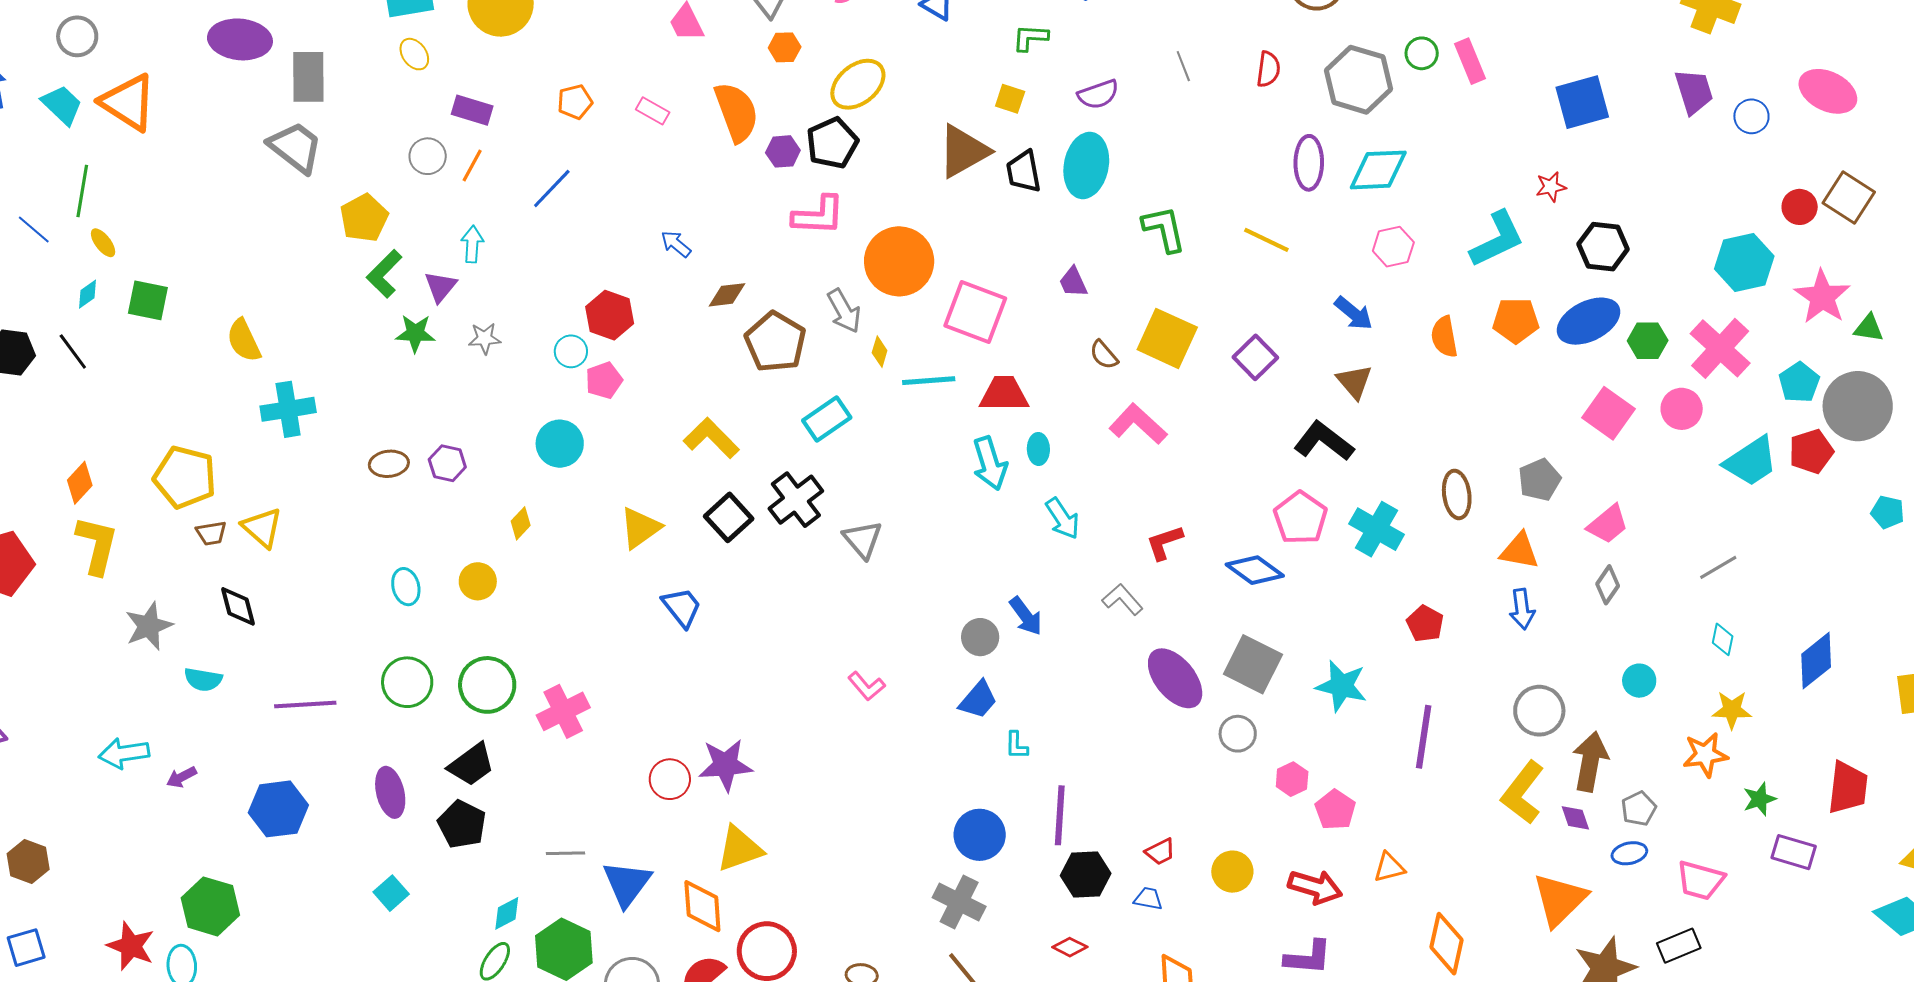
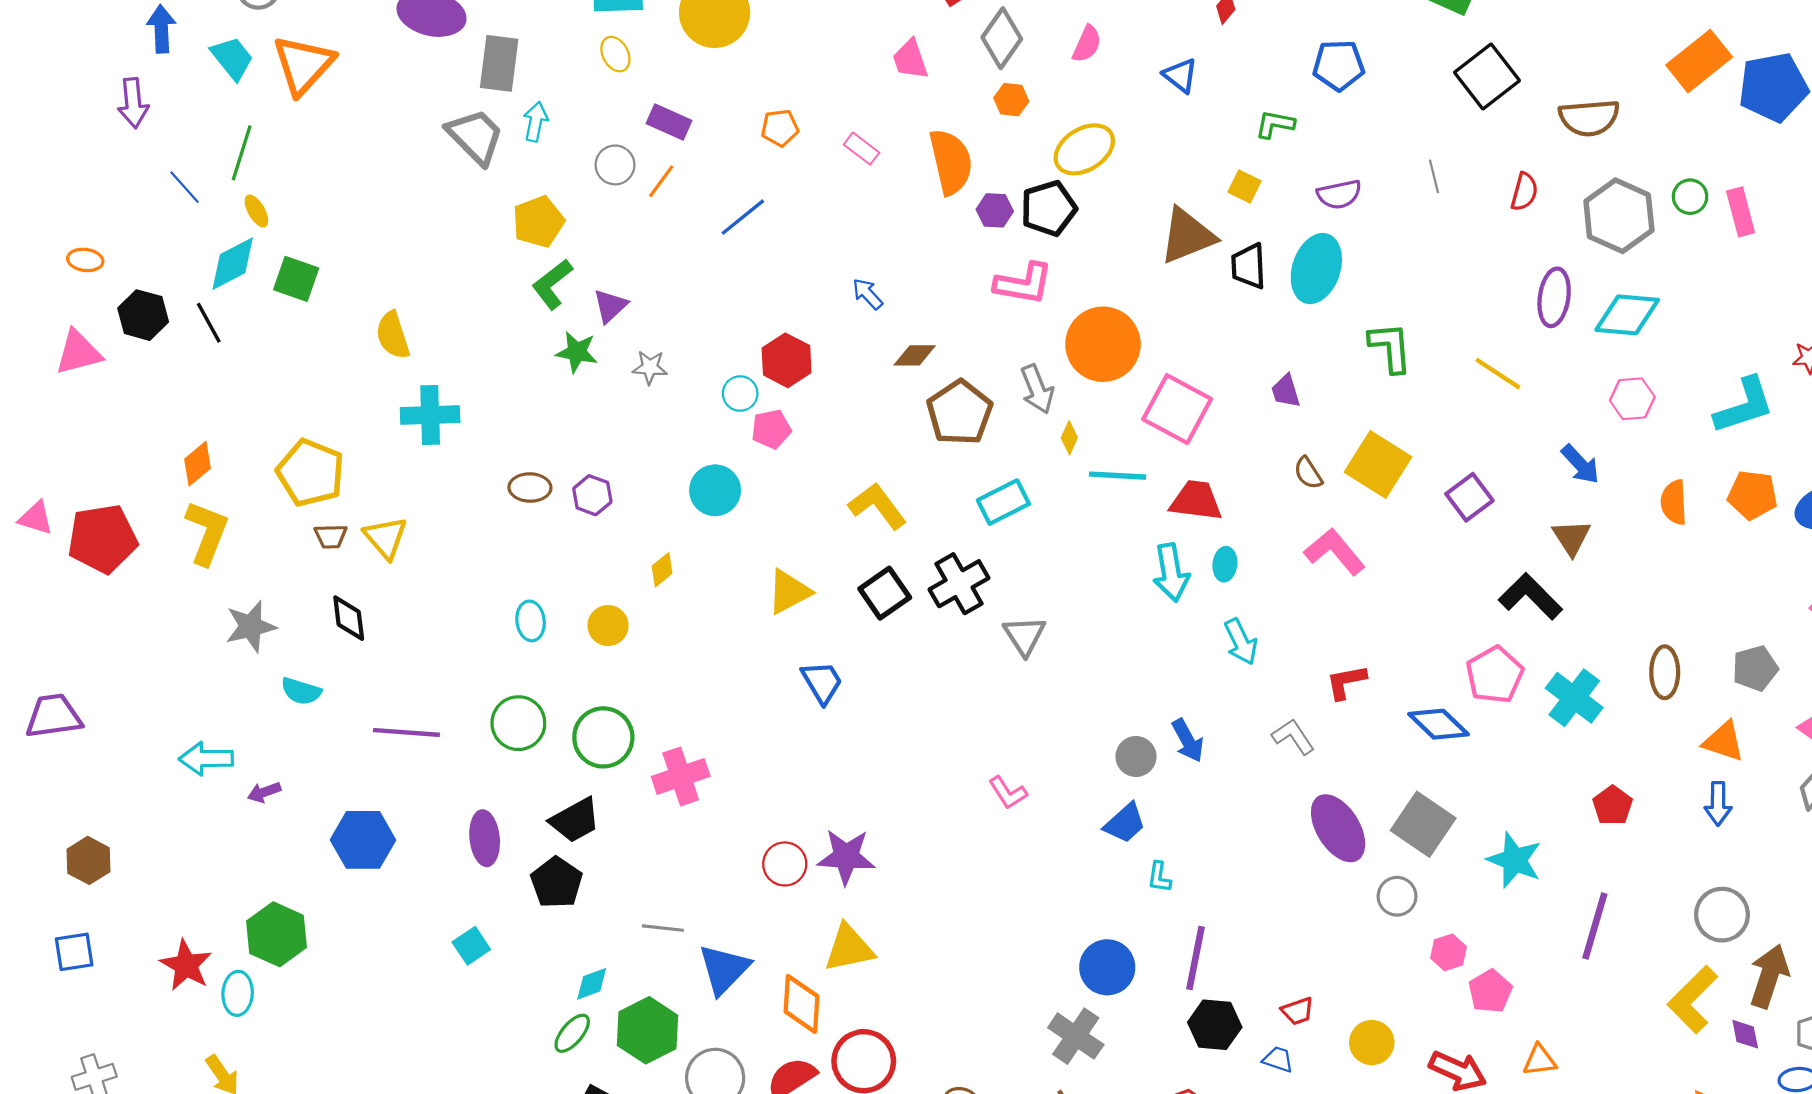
orange triangle: (128, 102) -> (303, 65), turned 32
cyan arrow: (472, 244) -> (536, 122), moved
cyan diamond: (88, 294) -> (233, 264), size x1.8

